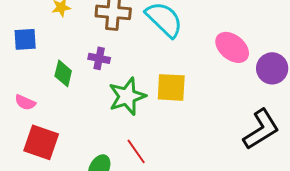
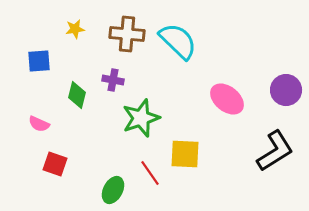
pink ellipse: (232, 47) -> (227, 99), moved
yellow square: (171, 87) -> (185, 154), moved
red square: (41, 142) -> (55, 164), size x0.7

